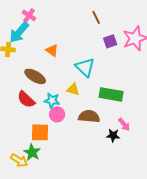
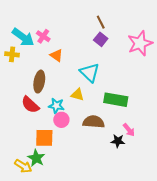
pink cross: (29, 15) -> (43, 36), moved
cyan arrow: (19, 32) -> (23, 37), turned -95
purple square: (110, 41) -> (101, 39), moved, turned -32
brown ellipse: (35, 76) -> (39, 82), turned 70

